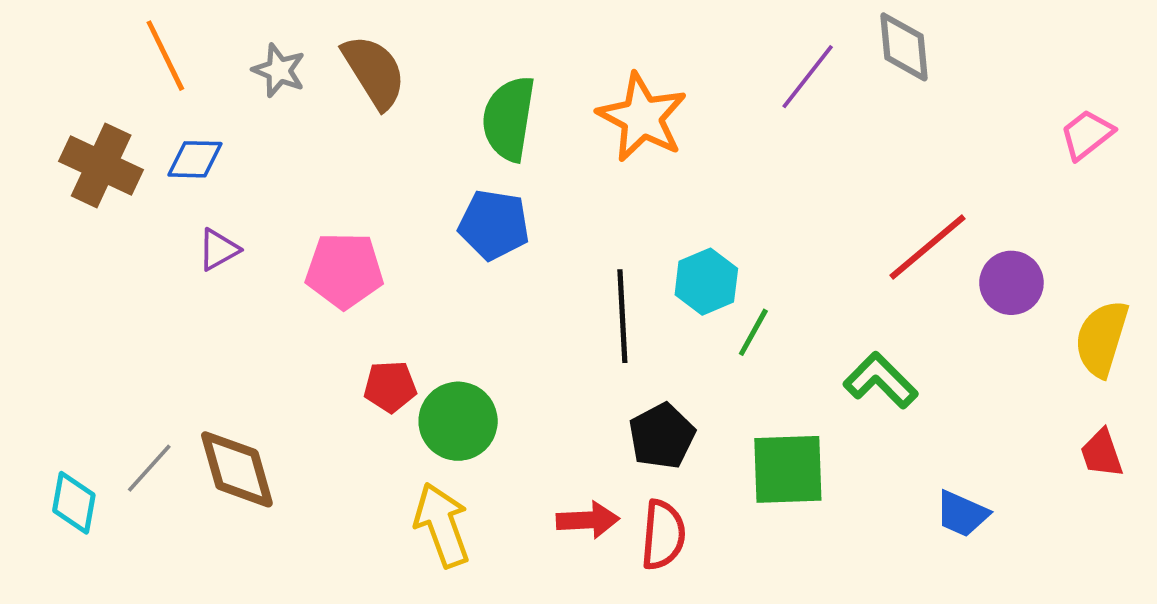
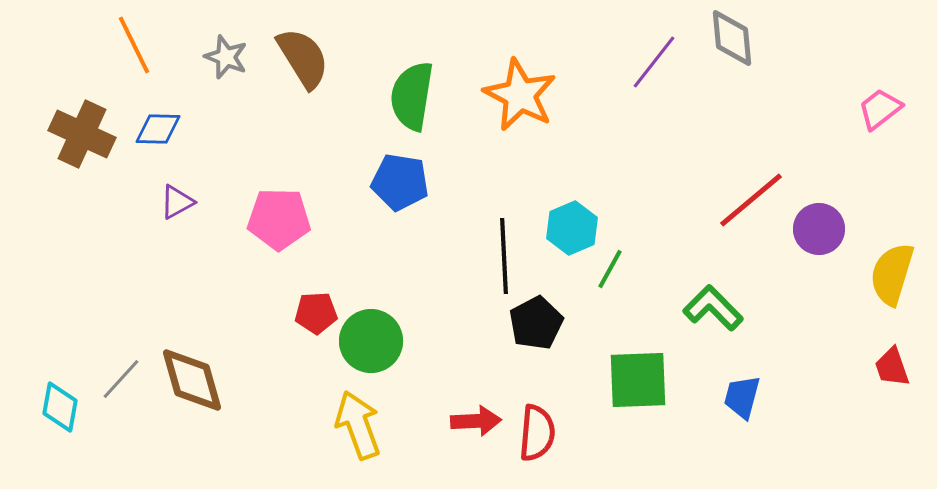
black pentagon: (662, 436) -> (536, 323), moved
blue trapezoid: (962, 514) -> (742, 397), moved, turned 81

